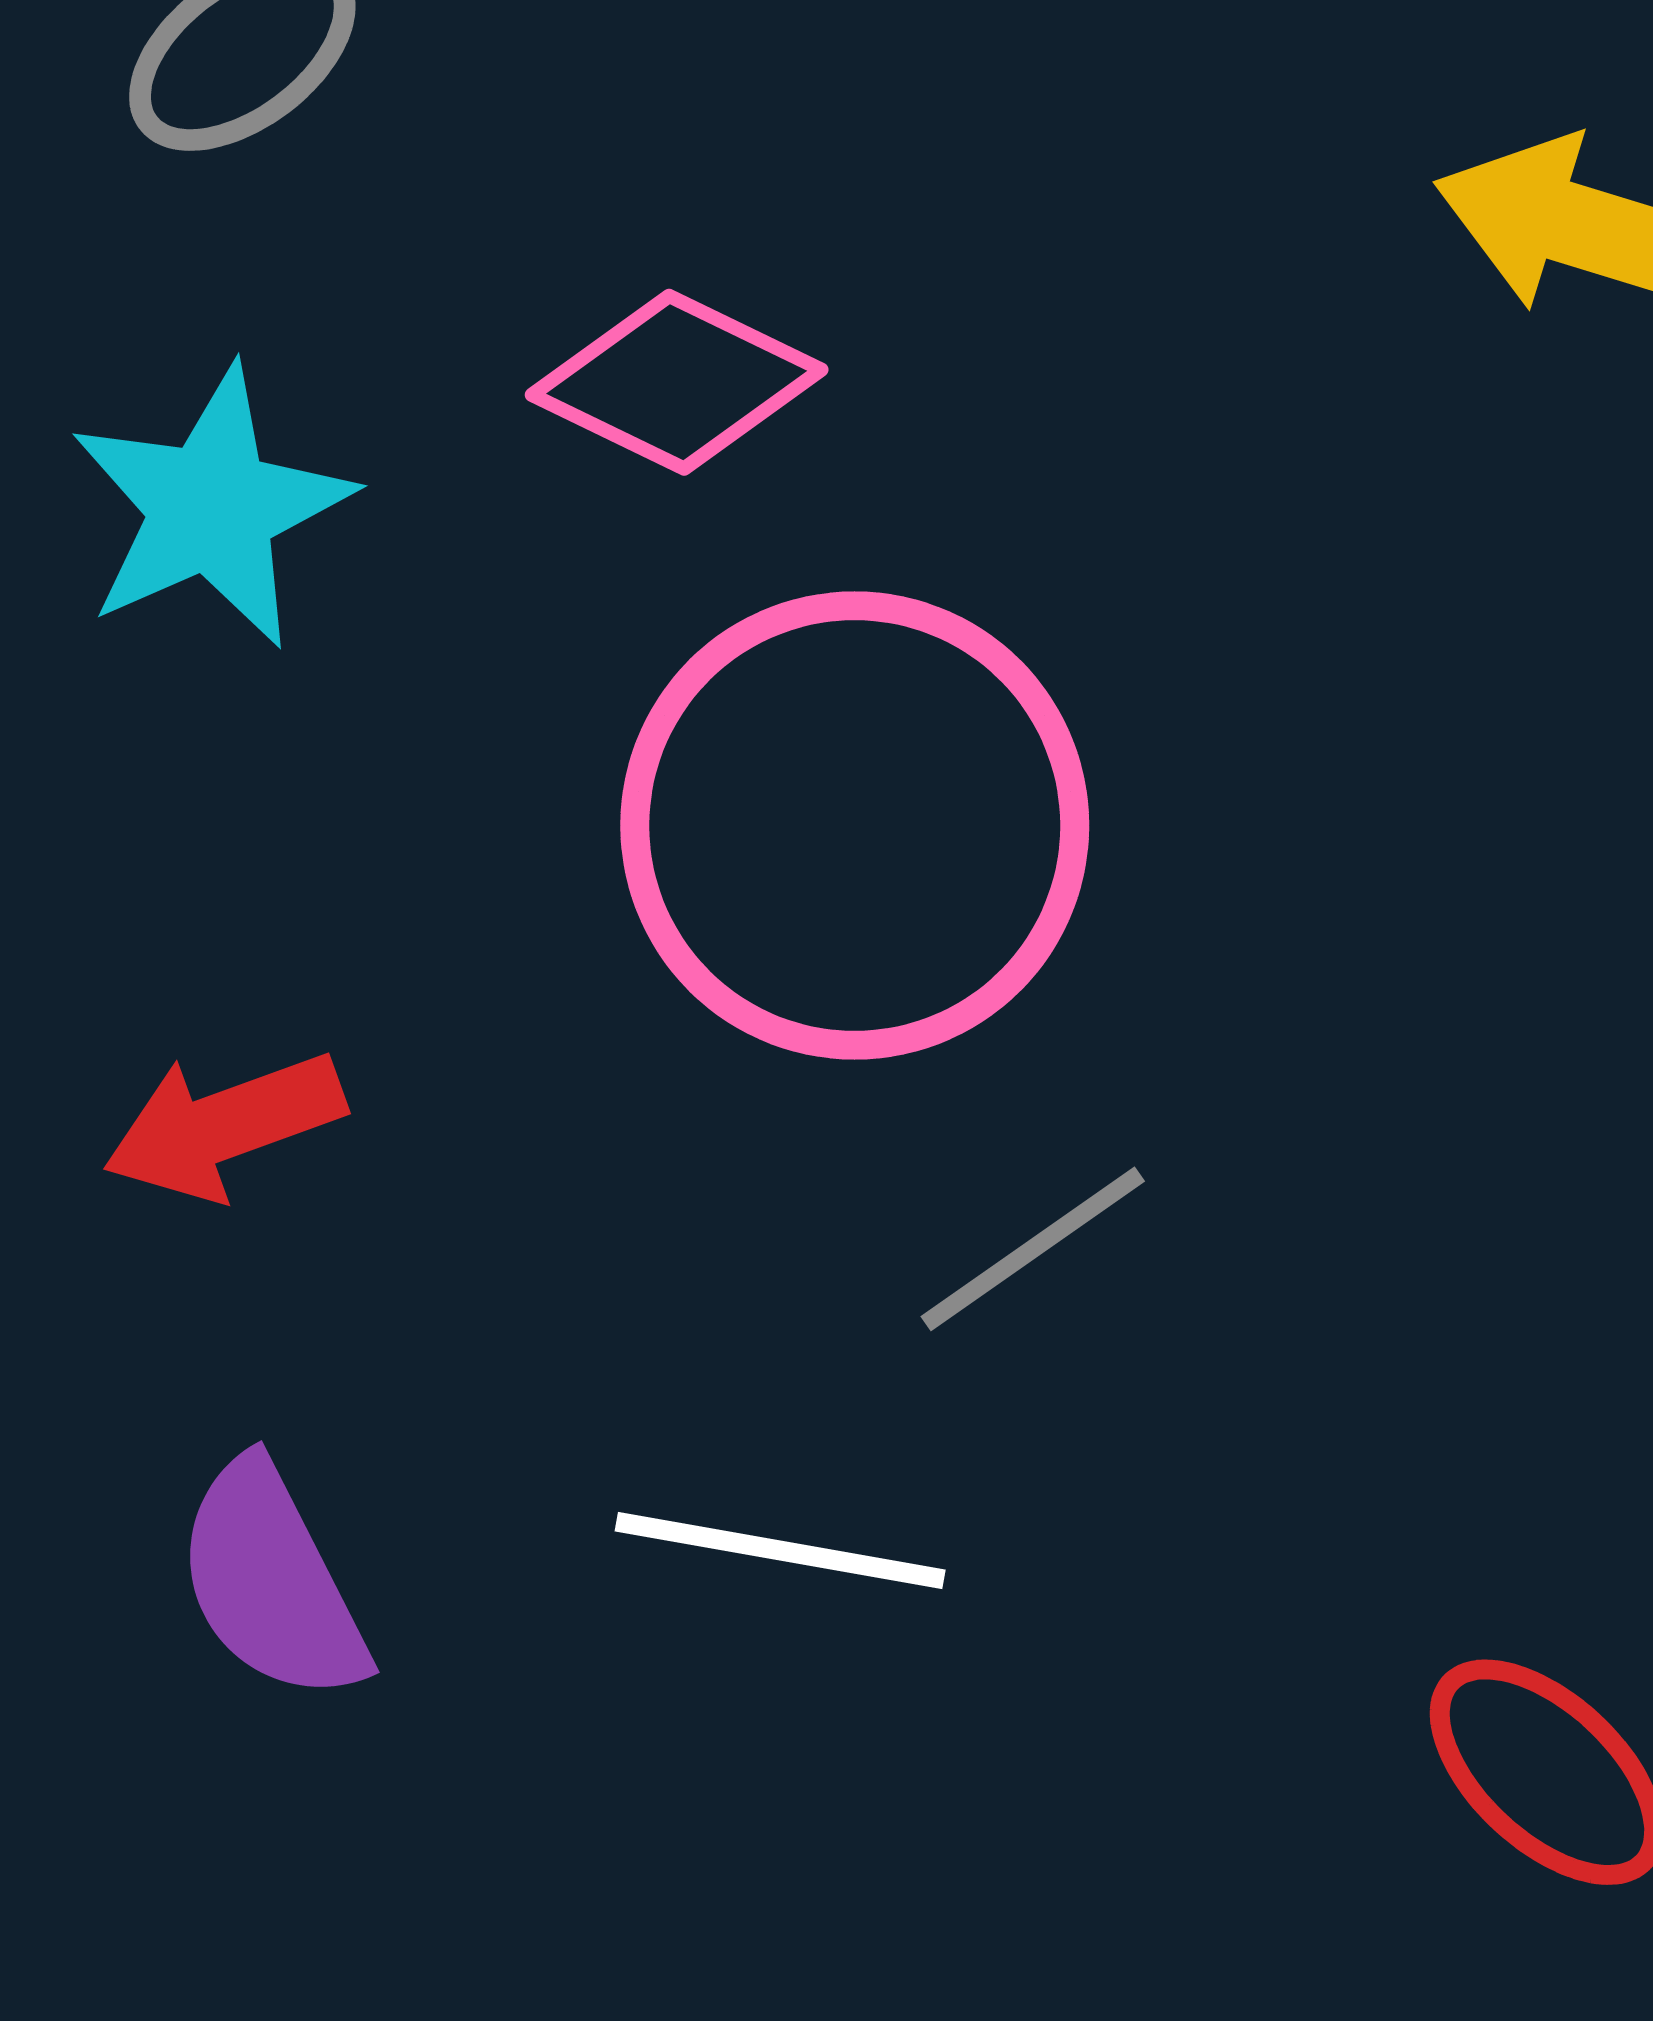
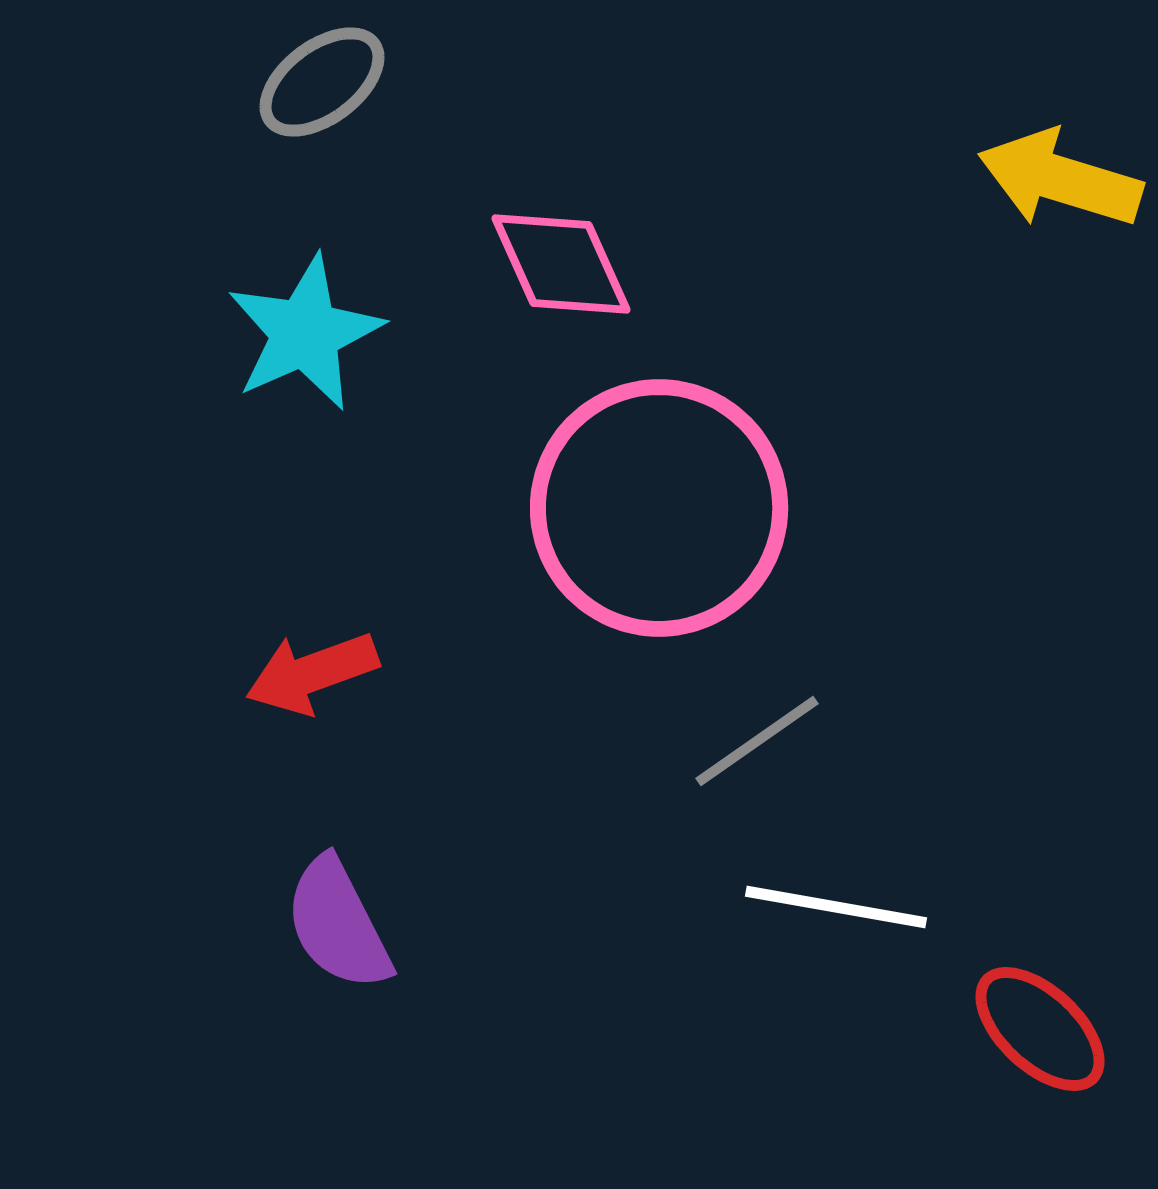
pink diamond: (677, 382) -> (561, 264), turned 40
white line: (780, 1551) -> (836, 907), moved

